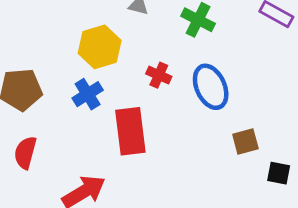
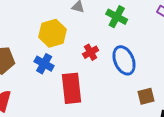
red cross: (159, 75) -> (91, 52), turned 35
blue cross: (88, 94) -> (44, 64), turned -30

